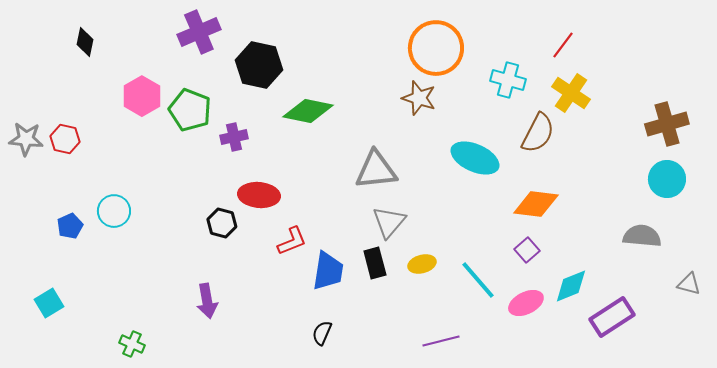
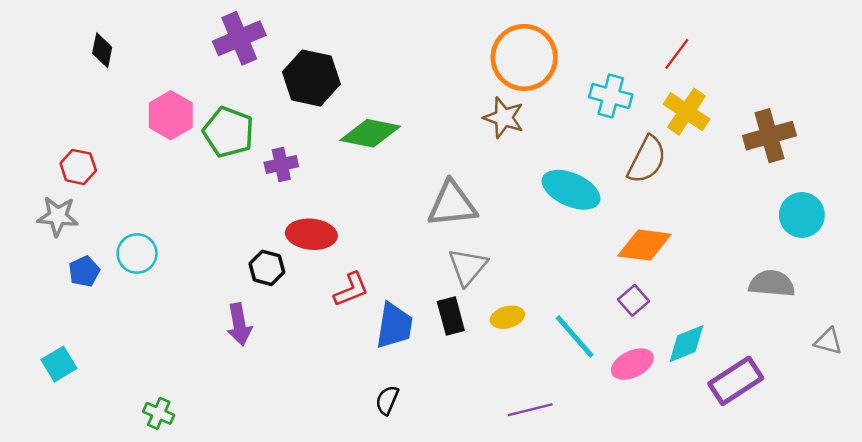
brown cross: (667, 124) -> (769, 136), moved
gray star: (26, 139) -> (58, 216), moved
purple arrow: (207, 301) -> (239, 324), moved

